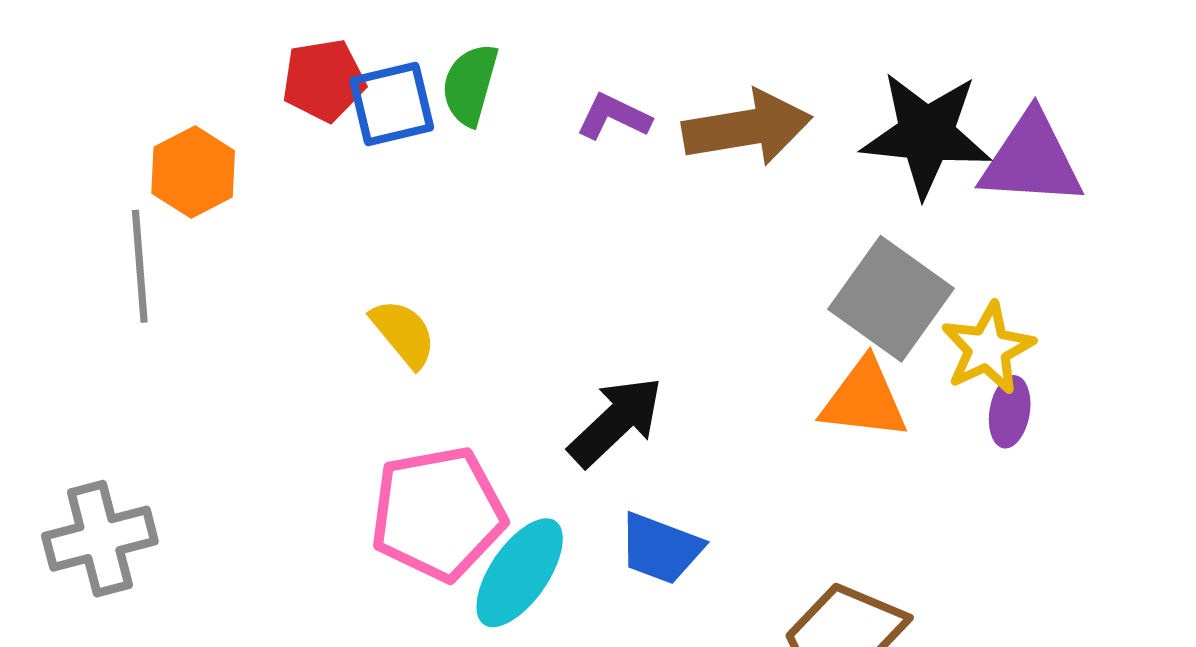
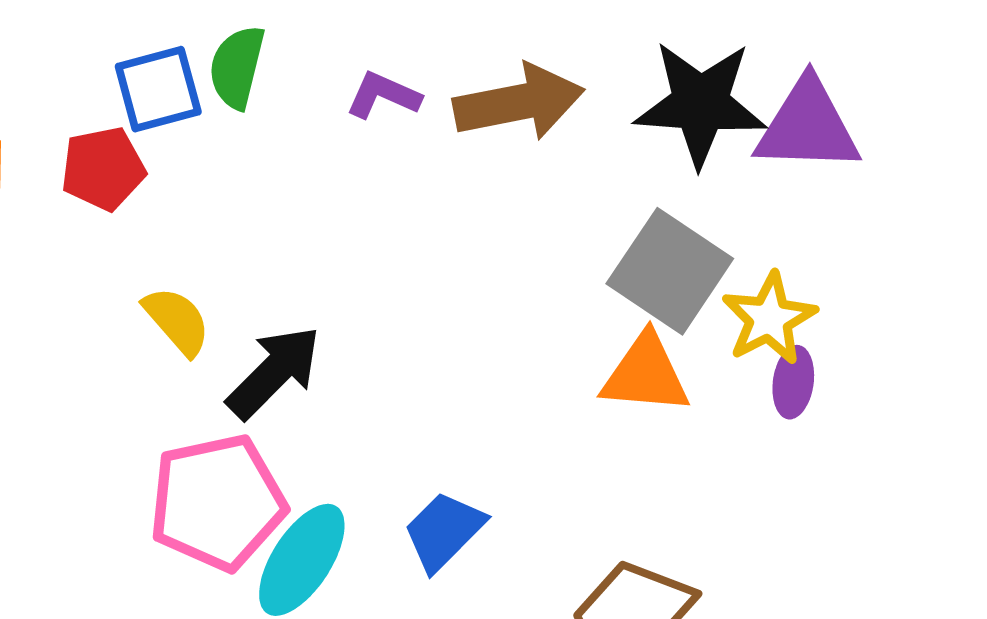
red pentagon: (324, 80) -> (103, 169), moved
black arrow: (616, 421) -> (274, 372), moved
blue trapezoid: (661, 548) -> (444, 531), turned 116

